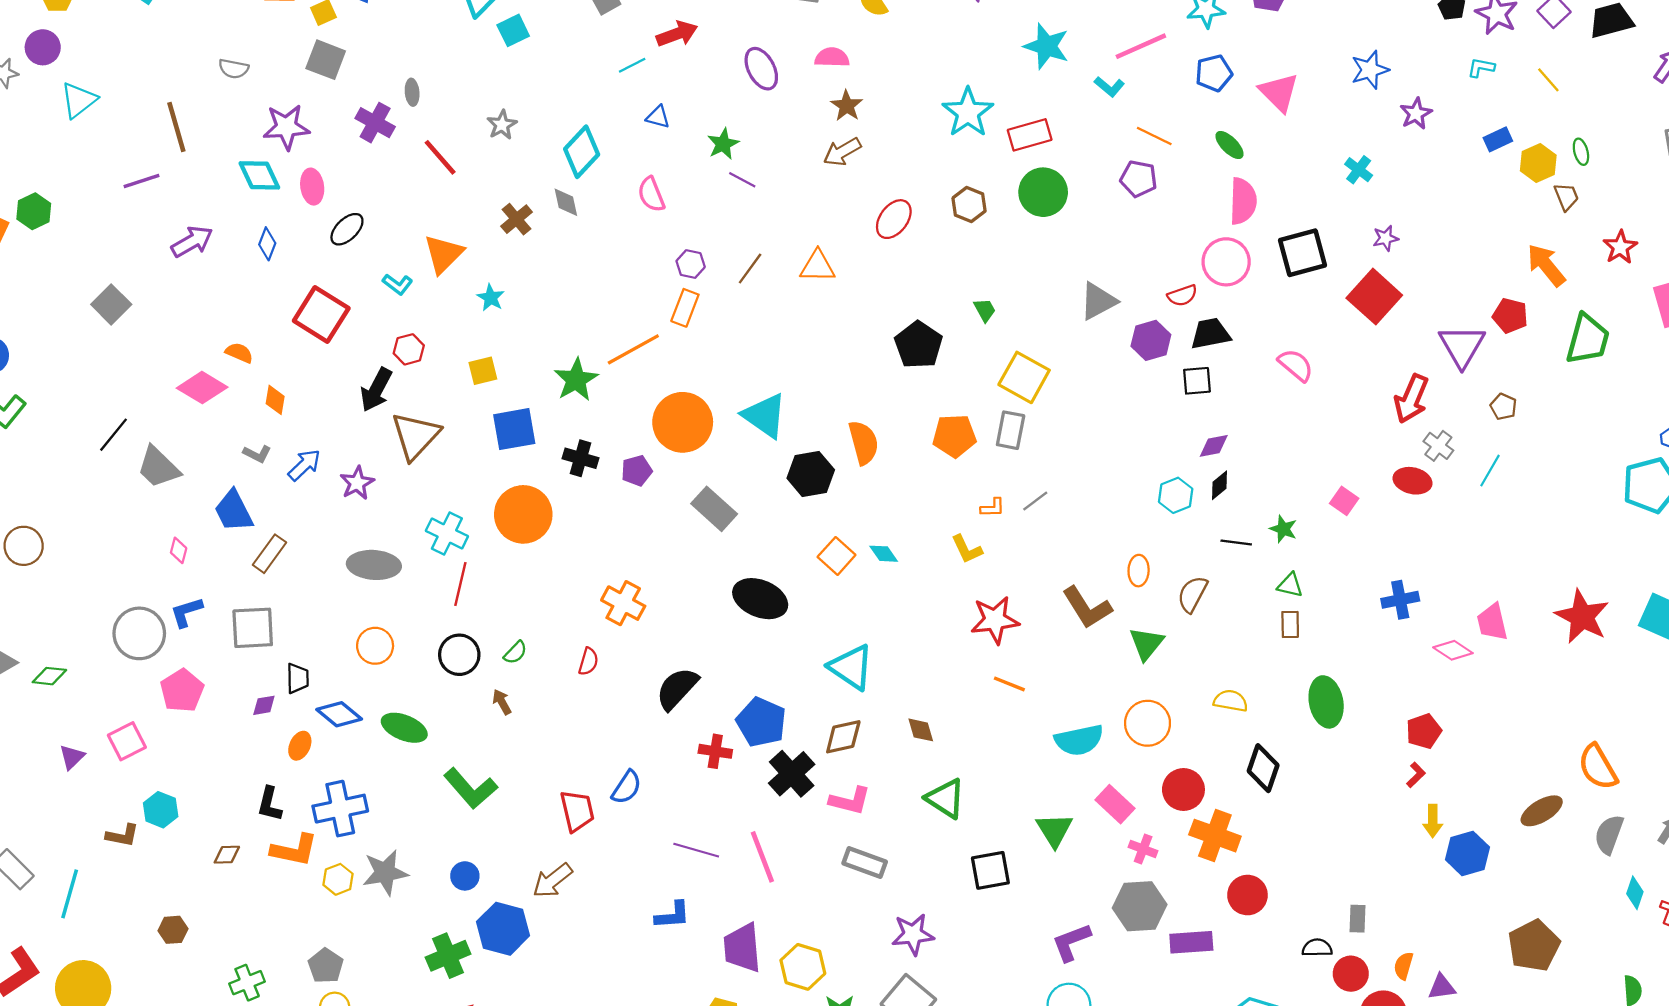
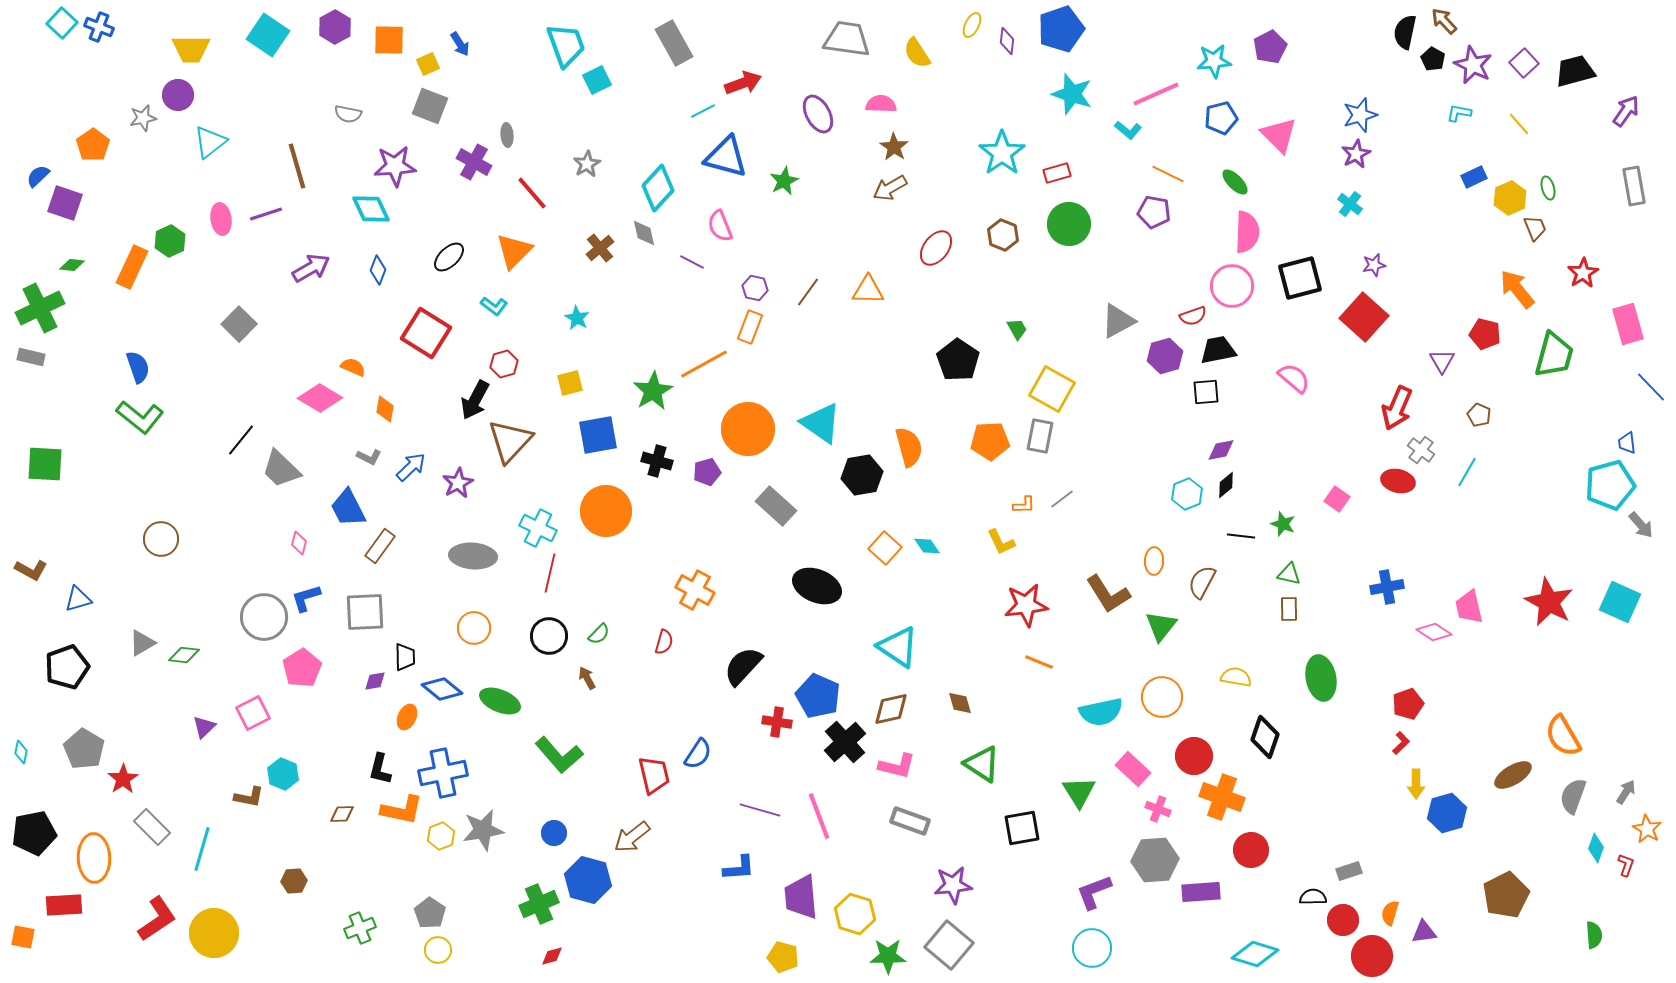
purple star: (1416, 114) -> (1356, 154), moved
blue triangle: (658, 117) -> (726, 157), size x2.0
red rectangle: (1030, 135) -> (1057, 173), size x0.7
purple line: (742, 180) -> (692, 262), moved
pink ellipse: (312, 187) -> (221, 219), moved
orange triangle: (444, 254) -> (514, 251), moved
purple triangle: (1462, 346) -> (1442, 361), size x0.6
gray rectangle: (1358, 919) -> (1349, 871), turned 70

